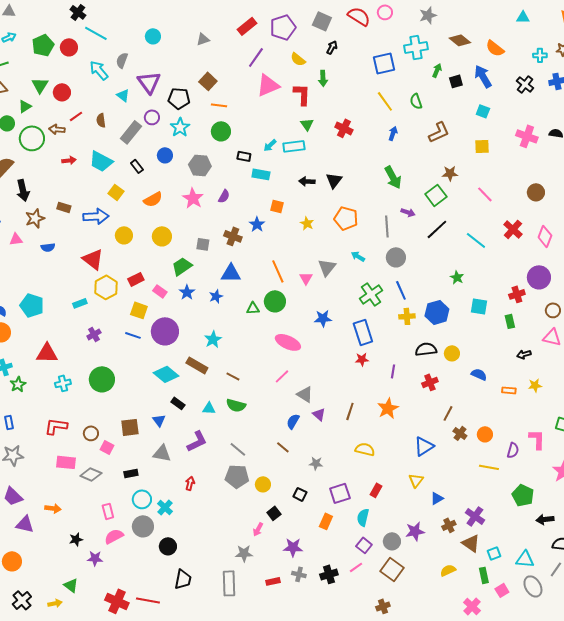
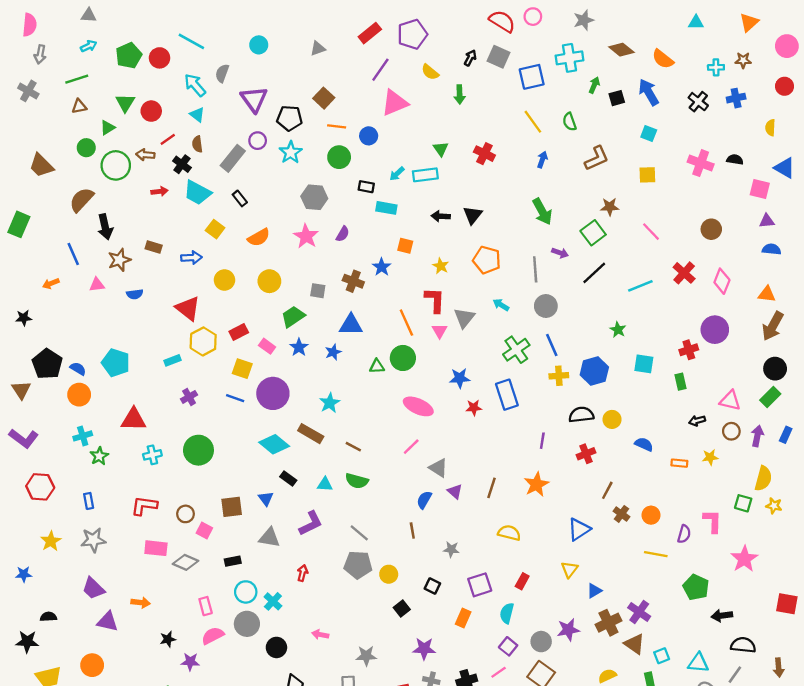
black cross: (78, 12) -> (182, 164), moved
gray square: (322, 21) -> (499, 57), moved
red L-shape: (302, 94) -> (435, 300), moved
cyan triangle: (123, 95) -> (197, 115), moved
blue circle: (165, 155) -> (369, 136), moved
blue arrow: (96, 216) -> (191, 258), size x0.7
cyan line: (476, 240) -> (640, 286), turned -60
brown circle: (553, 310) -> (731, 431), moved
red star: (362, 359) -> (474, 408), moved
brown line: (283, 447) -> (412, 530), turned 40
brown cross: (449, 525) -> (608, 623), size x1.5
pink arrow: (258, 529) -> (320, 634), moved, turned 72

